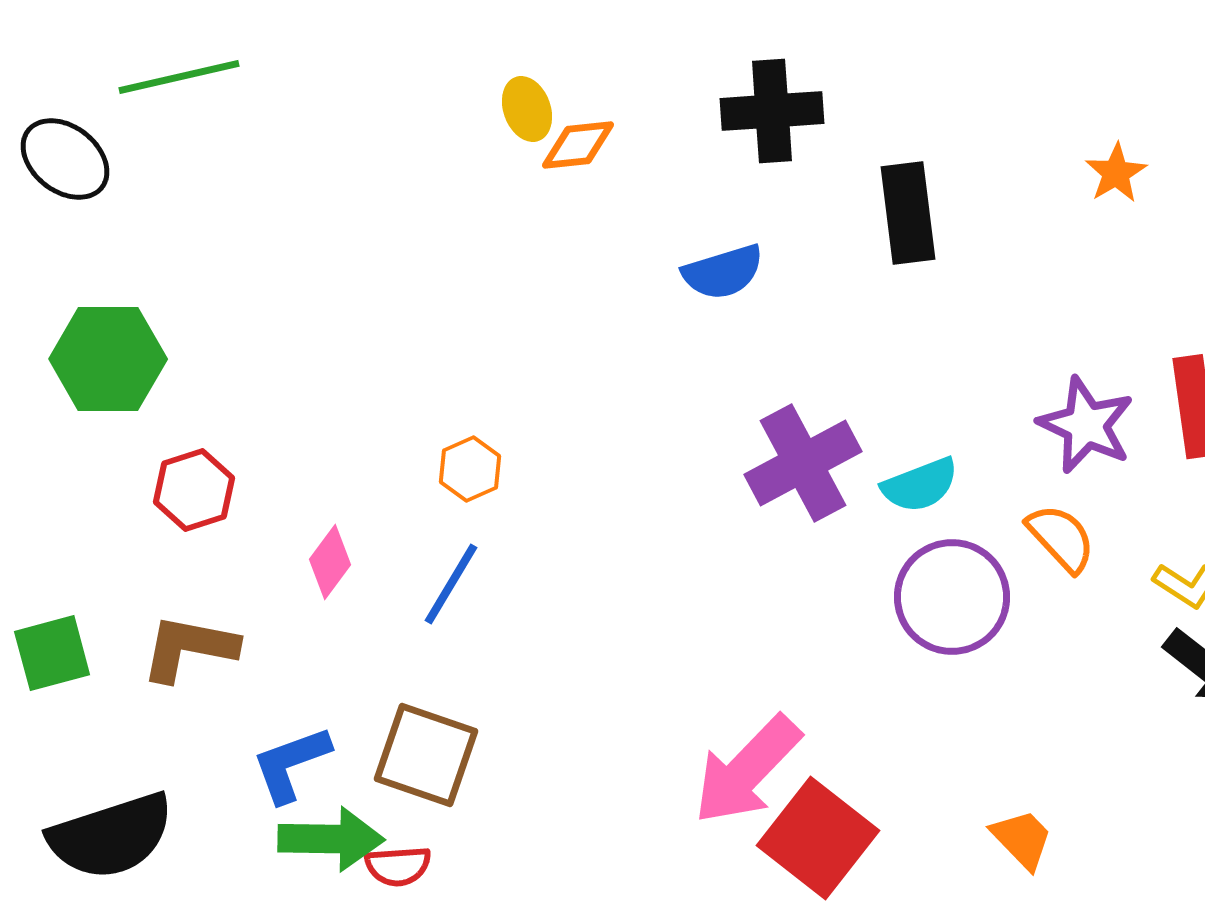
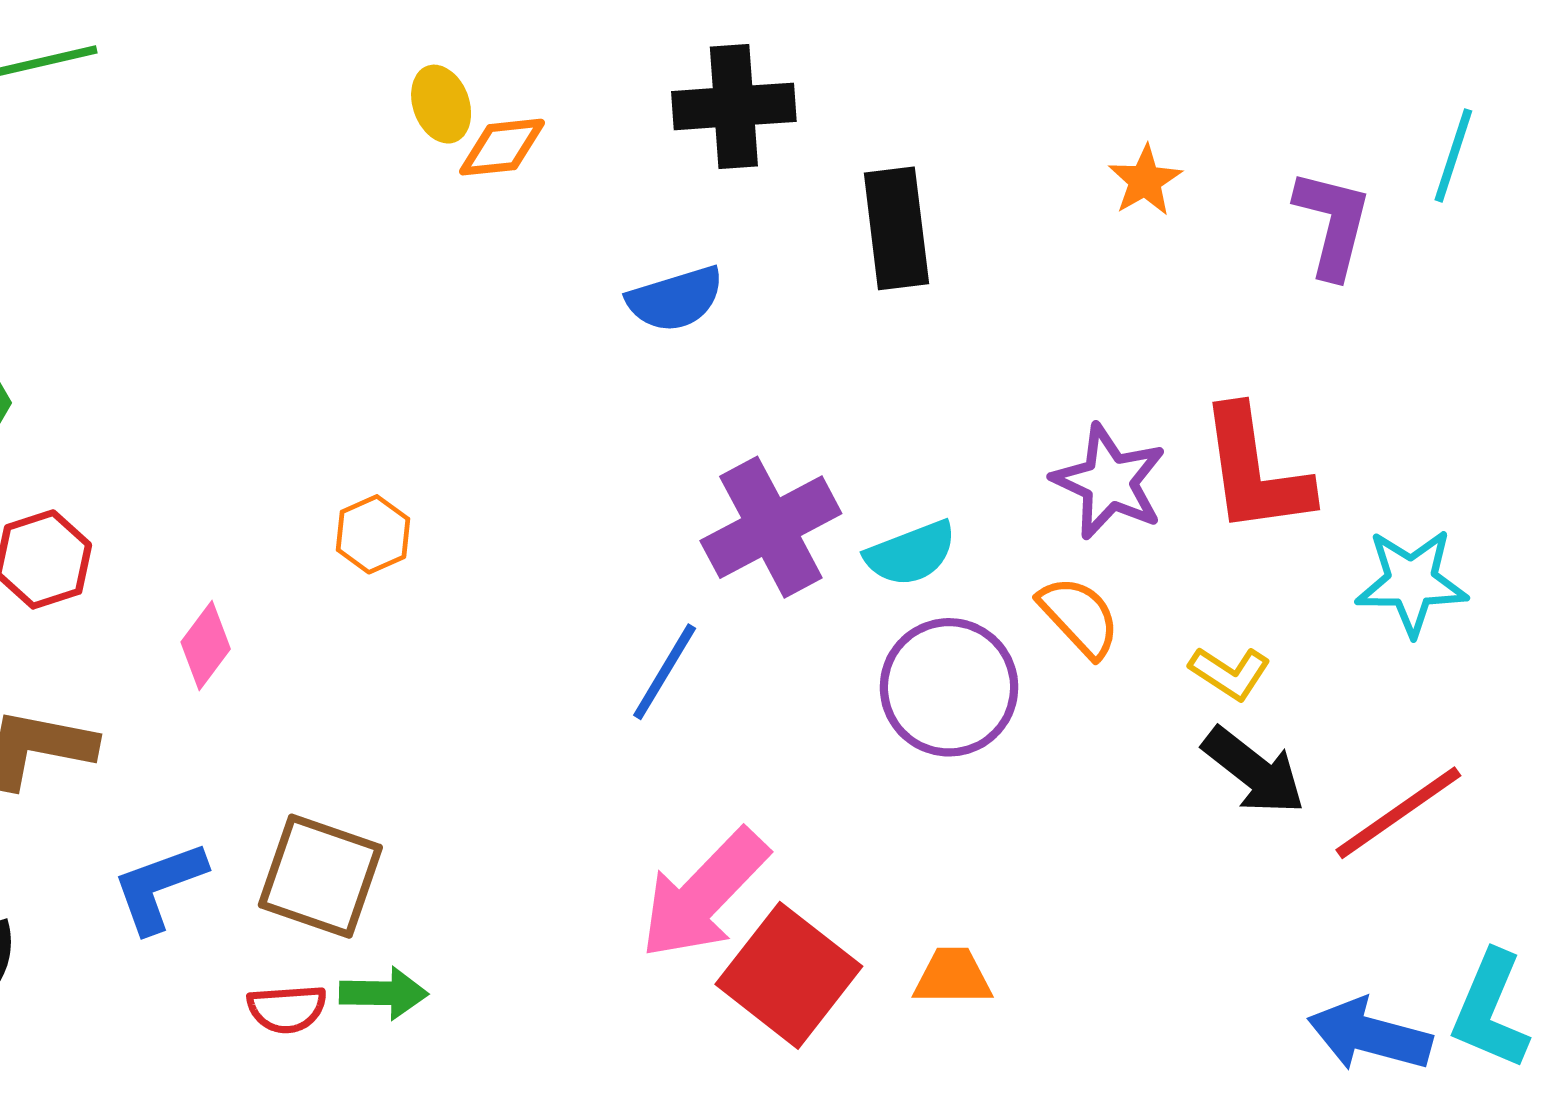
blue line: (451, 584) -> (665, 672), moved
green arrow: (331, 839) -> (384, 993), moved, size x0.7
orange trapezoid: (1022, 839) -> (953, 977), moved, turned -46

